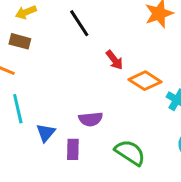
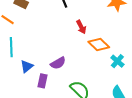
purple semicircle: (91, 119) -> (58, 63), turned -35

